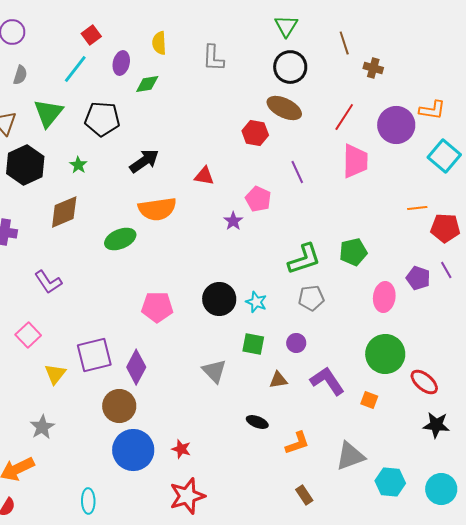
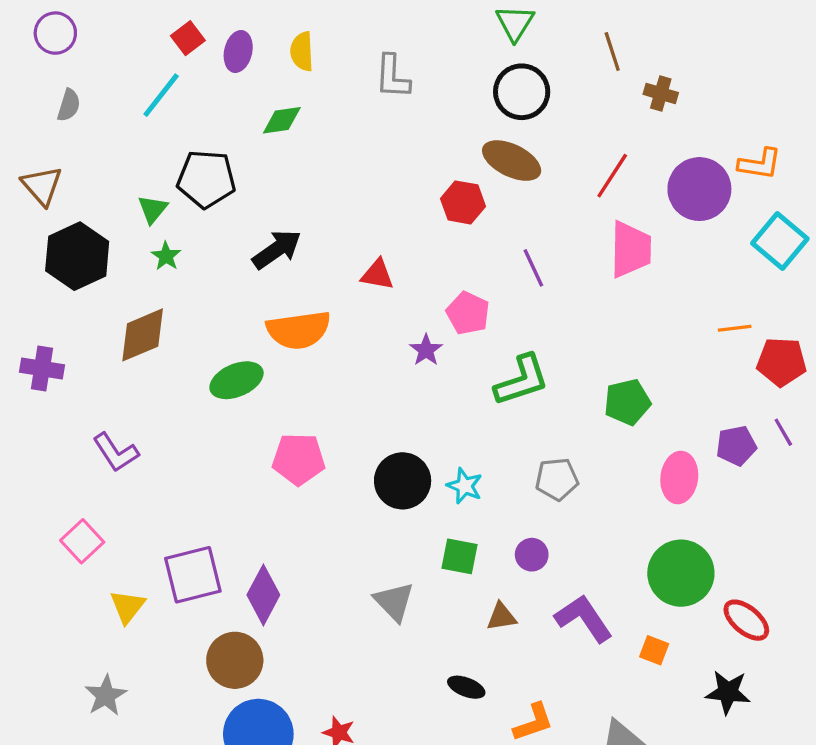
purple ellipse: (121, 63) -> (238, 52), moved
green triangle: (48, 113) -> (153, 209), moved, size x0.6
green L-shape: (304, 259) -> (522, 380), moved
purple pentagon: (418, 278) -> (736, 446), turned -30
pink pentagon: (157, 307) -> (299, 459), moved
black star: (436, 425) -> (728, 692), moved

